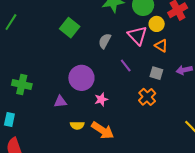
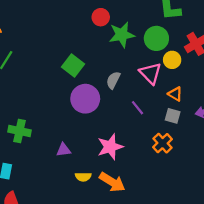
orange triangle: (161, 46) -> (175, 94), moved
purple circle: (81, 78) -> (85, 99), moved
pink star: (101, 99) -> (110, 147), size x1.6

